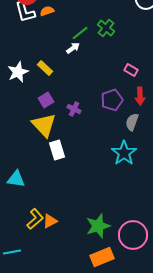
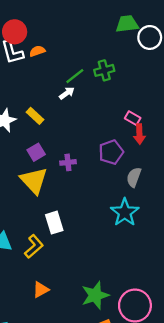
green cross: (106, 28) -> (104, 70), turned 36
red arrow: (140, 96) -> (139, 134), moved
purple cross: (74, 109) -> (68, 162), turned -32
white rectangle: (57, 150) -> (54, 223), moved
yellow L-shape: (35, 219) -> (34, 246), moved

